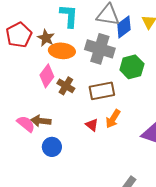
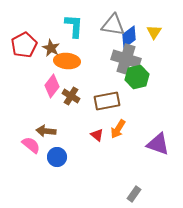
gray cross: (100, 49) -> (126, 59), moved
pink semicircle: (26, 124) -> (31, 145), moved

